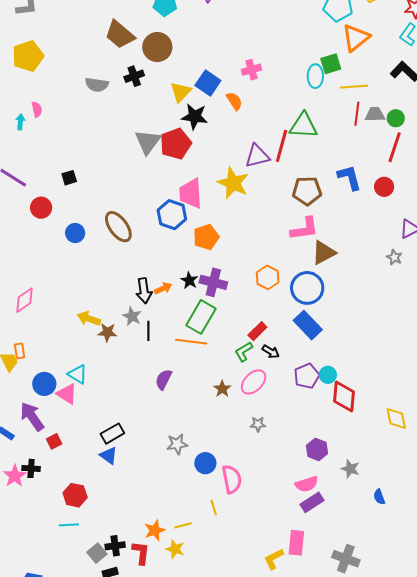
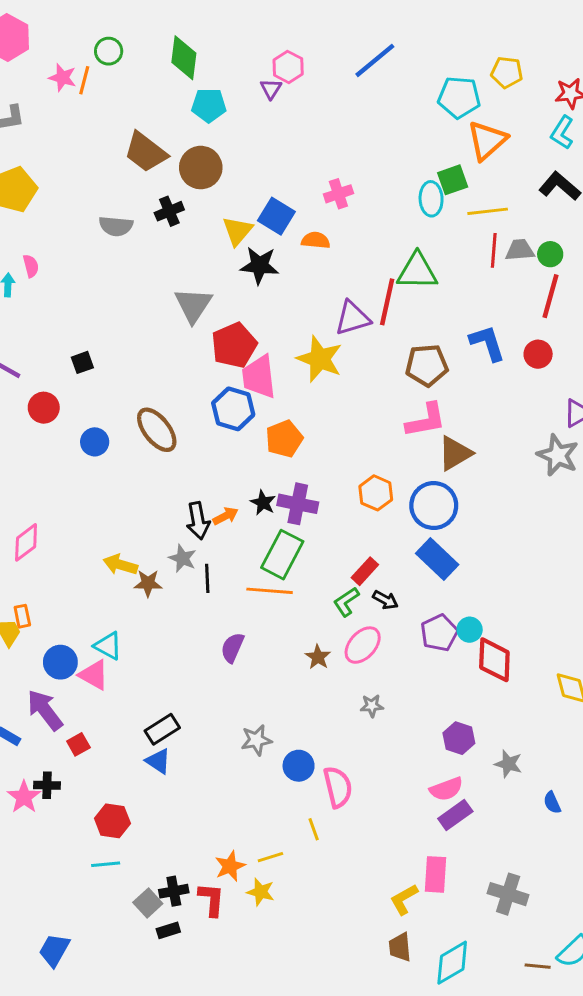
orange semicircle: (234, 101) -> (316, 240), turned -48
red pentagon: (176, 144) -> (234, 345), moved
gray star: (394, 257) -> (558, 455), size x1.8

